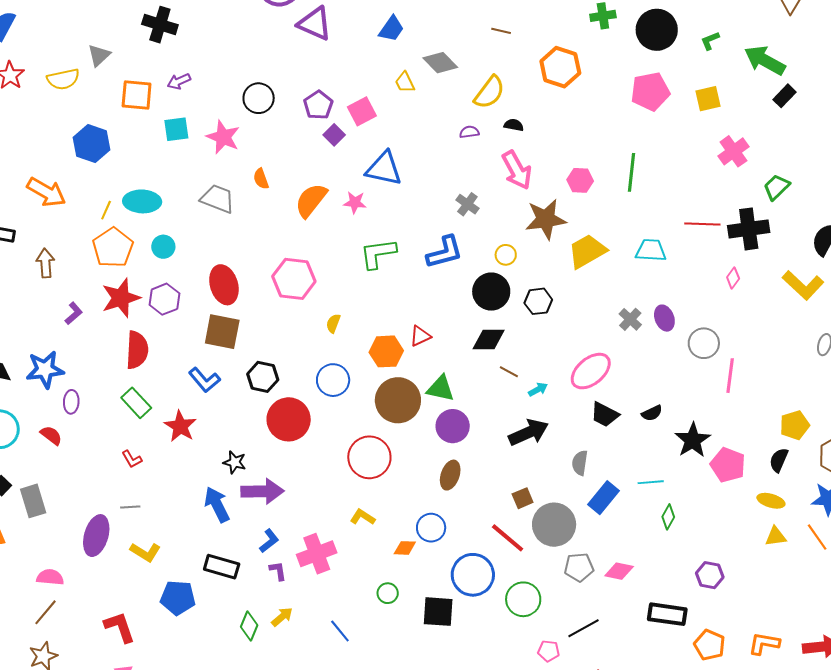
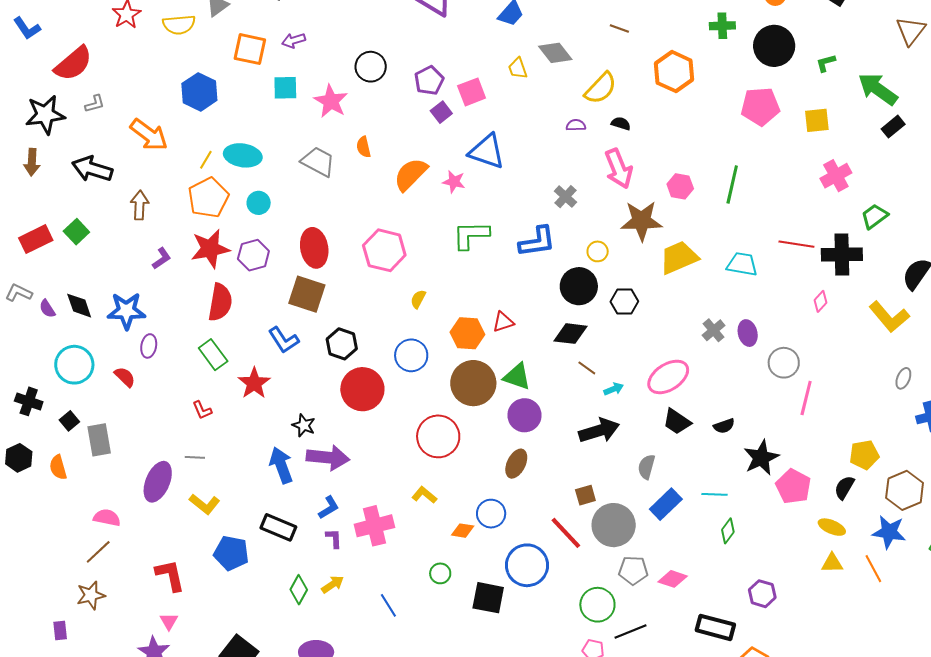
green circle: (523, 599) -> (597, 605), moved

